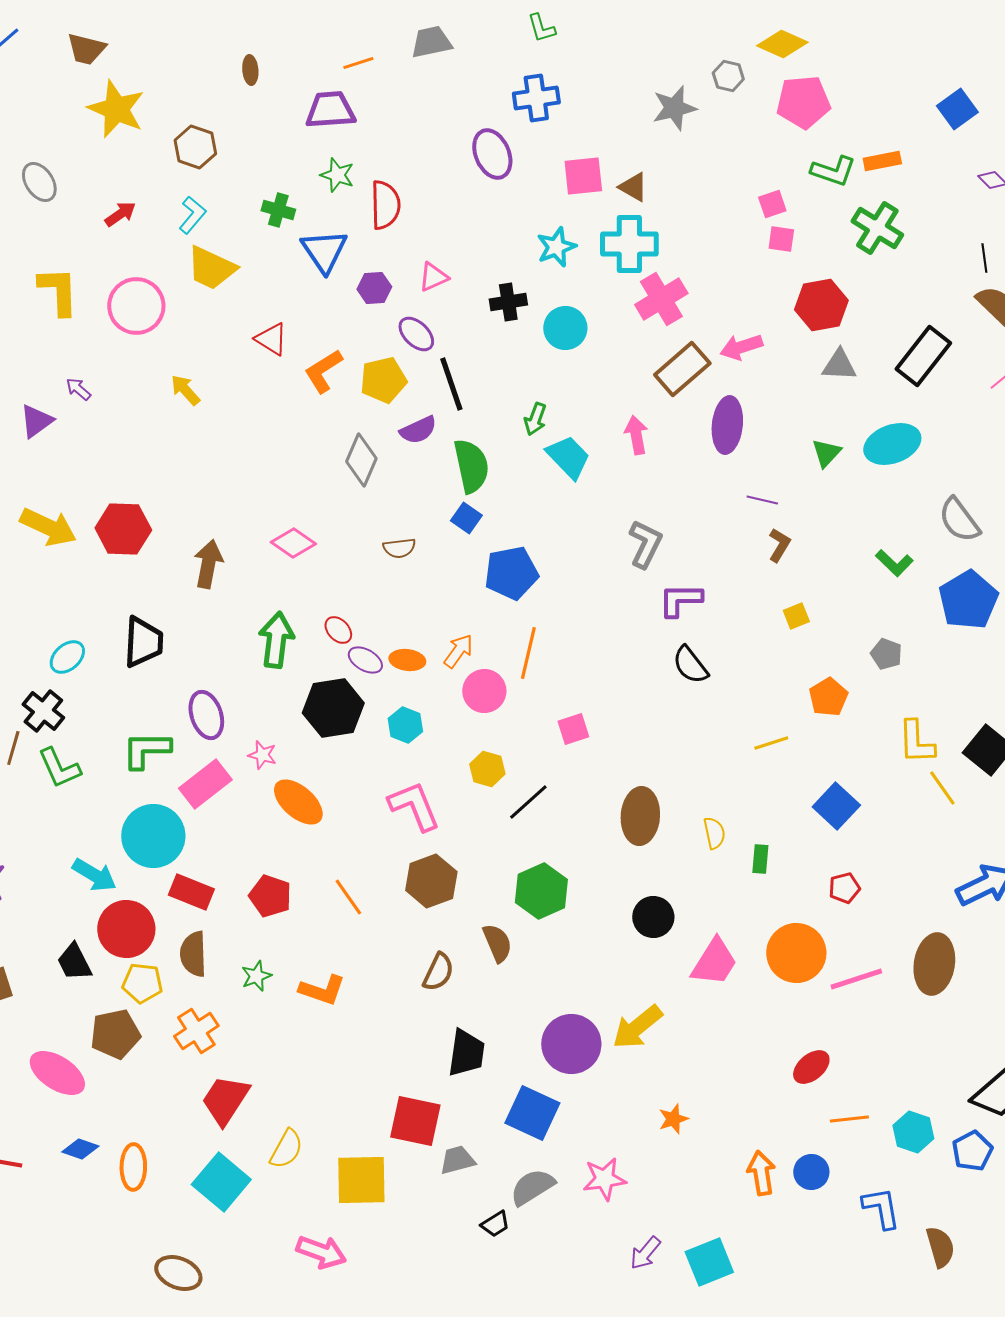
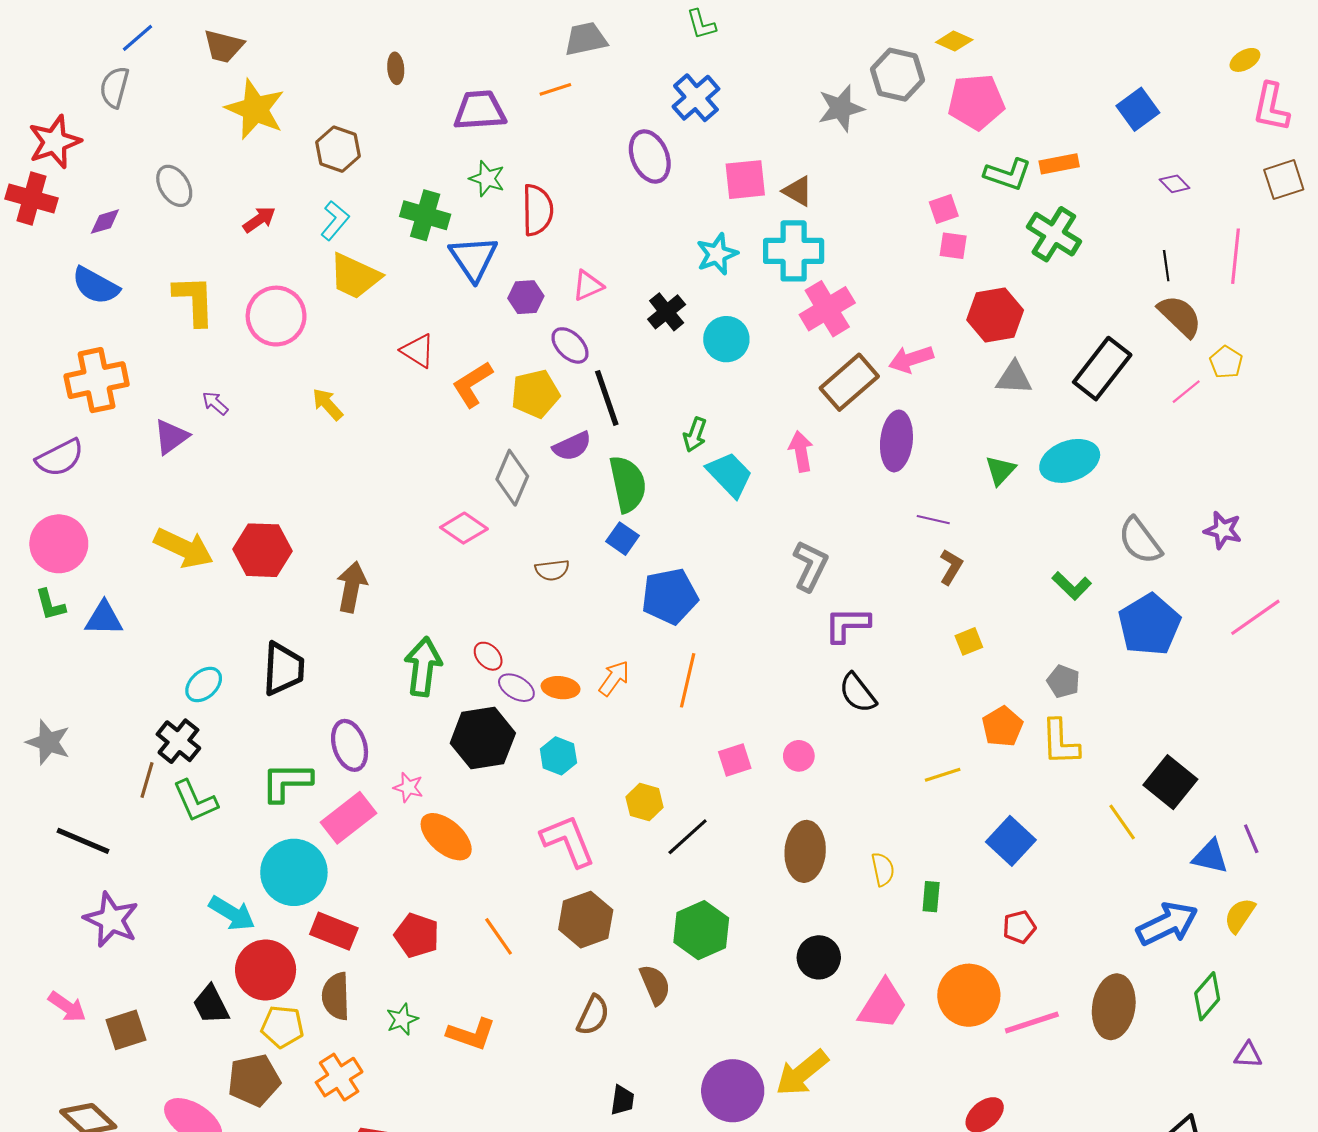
yellow diamond: (782, 44) -> (954, 41), size x0.7
orange line: (358, 63) -> (555, 89), moved
gray hexagon: (728, 76) -> (897, 75), size x1.6
blue cross: (536, 98) -> (696, 98), turned -33
green cross: (278, 210) -> (425, 215), size x1.4
black cross: (508, 302) -> (667, 312), turned -30
pink diamond: (293, 543) -> (464, 528), moved
pink circle: (484, 691) -> (799, 756), moved, size x0.7
yellow L-shape: (916, 742) -> (1060, 742), moved
black trapezoid: (466, 1053) -> (622, 1100), size x0.6

